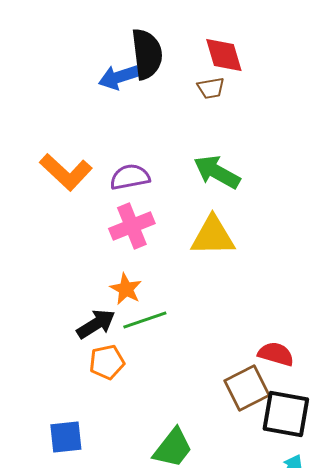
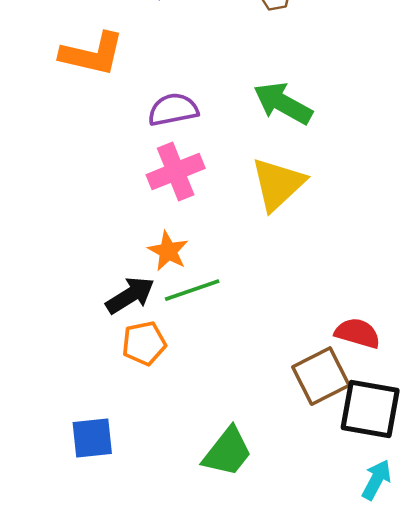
orange L-shape: (66, 172) -> (92, 54), moved, turned -30
yellow triangle: (213, 236) -> (278, 184), turned -42

